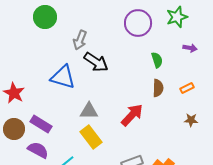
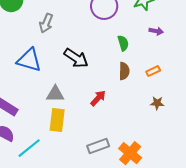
black arrow: (96, 62) -> (76, 58), moved
red arrow: (132, 115) -> (98, 98), size x0.7
yellow rectangle: (91, 137) -> (57, 120), turned 45

